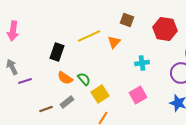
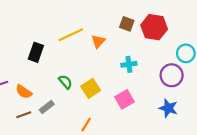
brown square: (127, 20) -> (127, 24), moved
orange semicircle: (65, 78) -> (24, 92), moved
yellow square: (100, 94) -> (91, 88), moved

